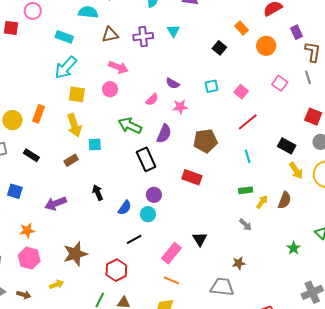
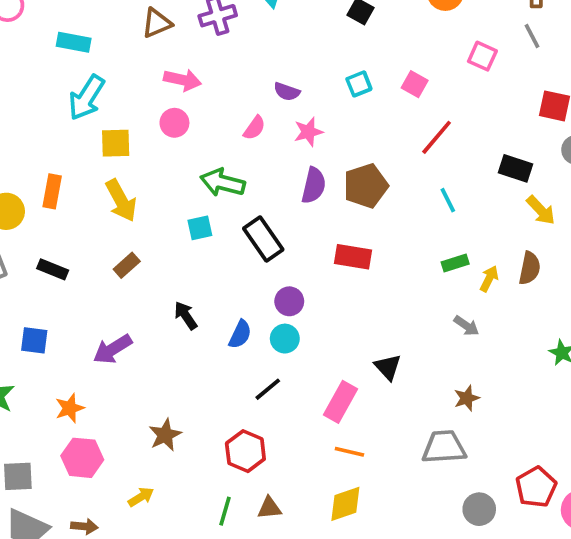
purple semicircle: (164, 134) -> (314, 185), moved
cyan square: (95, 145) -> (200, 228), moved
brown star: (75, 254) -> (165, 435), size x0.7

